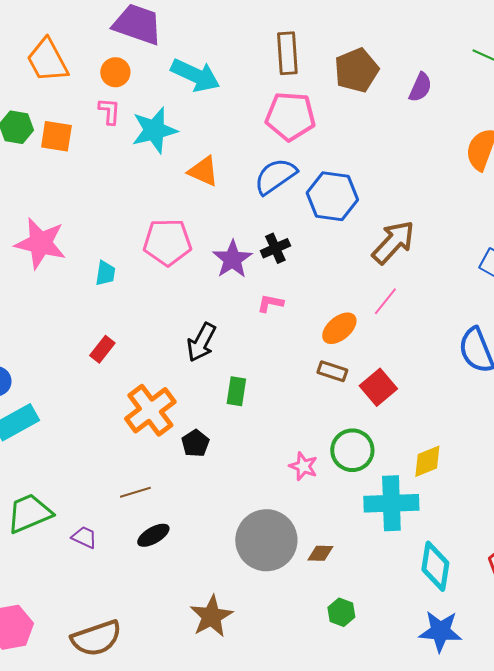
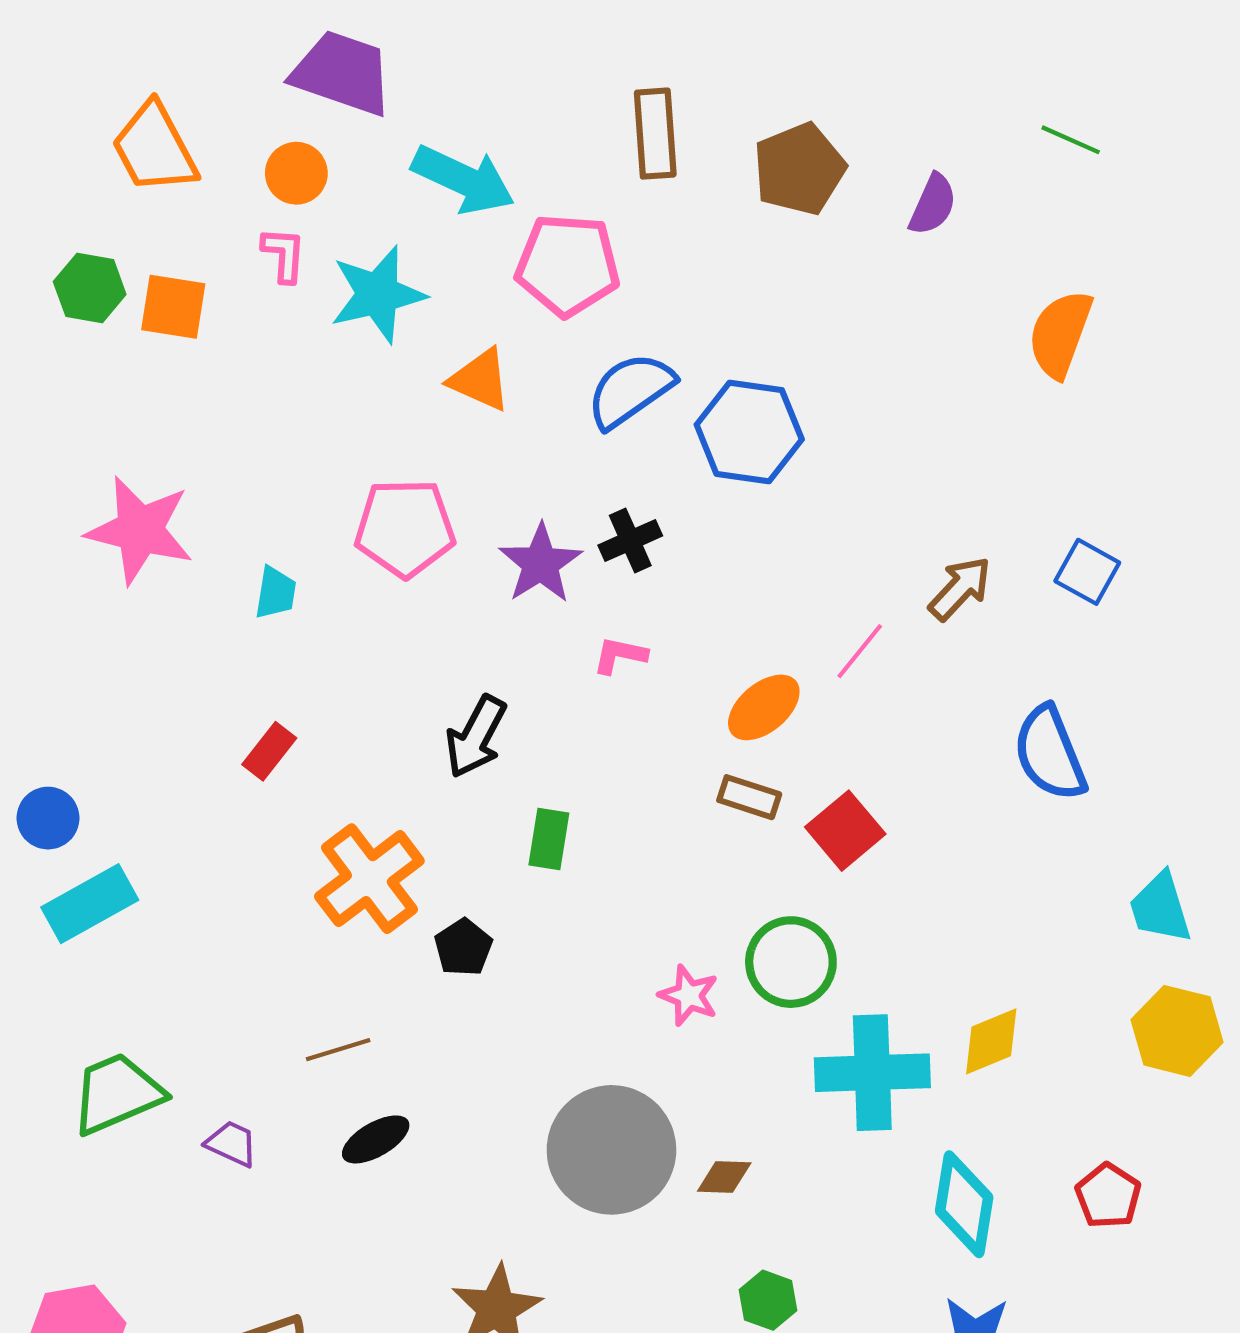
pink pentagon: (290, 116) -> (568, 265), moved
brown arrow: (393, 242) -> (960, 589), moved, size x0.7
yellow diamond: (427, 461) -> (991, 1041), moved

